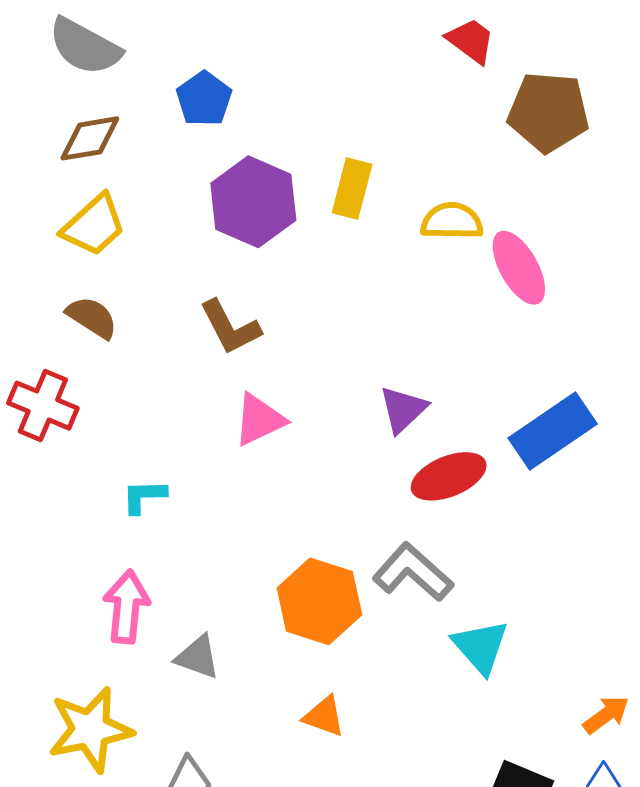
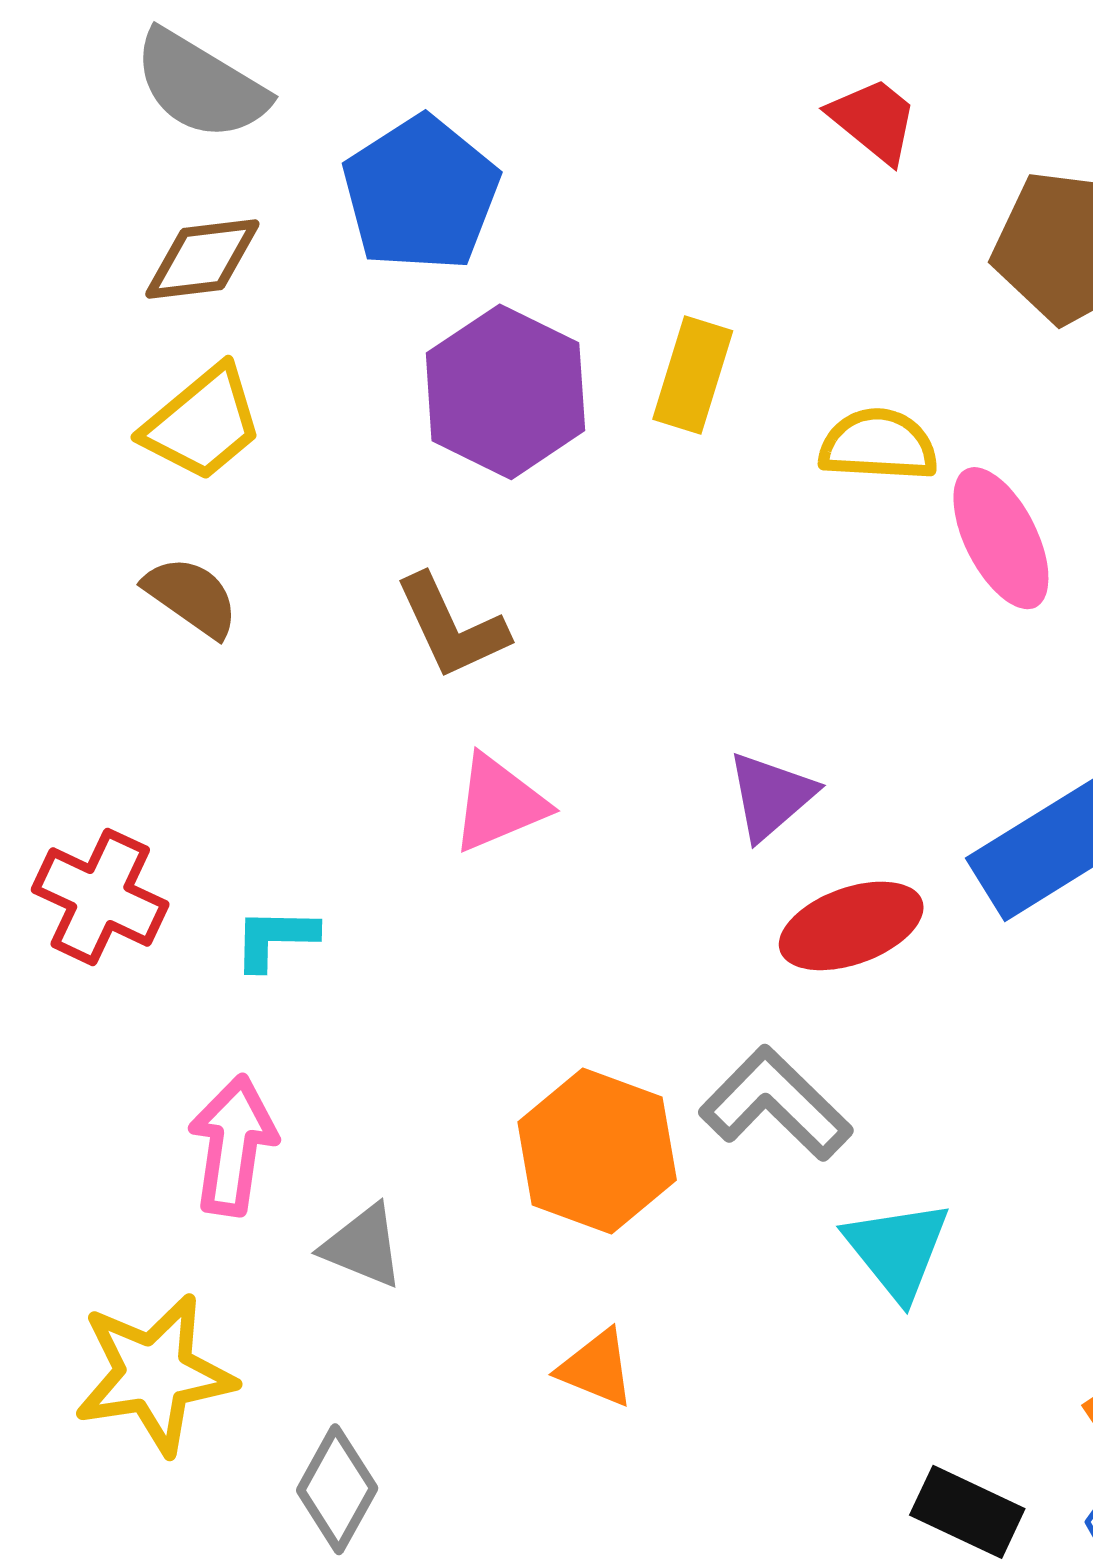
red trapezoid: (471, 41) -> (874, 120), moved
blue pentagon: (204, 99) -> (421, 194), size x1.5
red cross: (43, 406) -> (100, 897), moved

